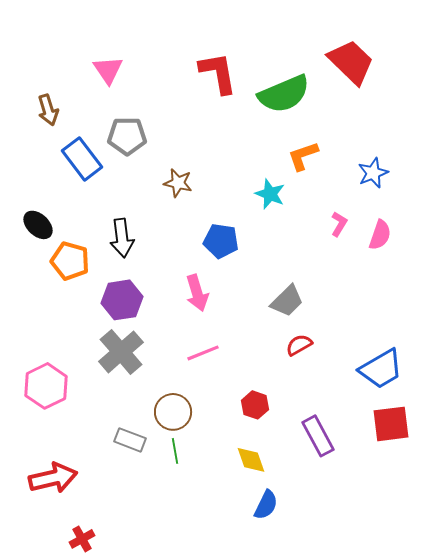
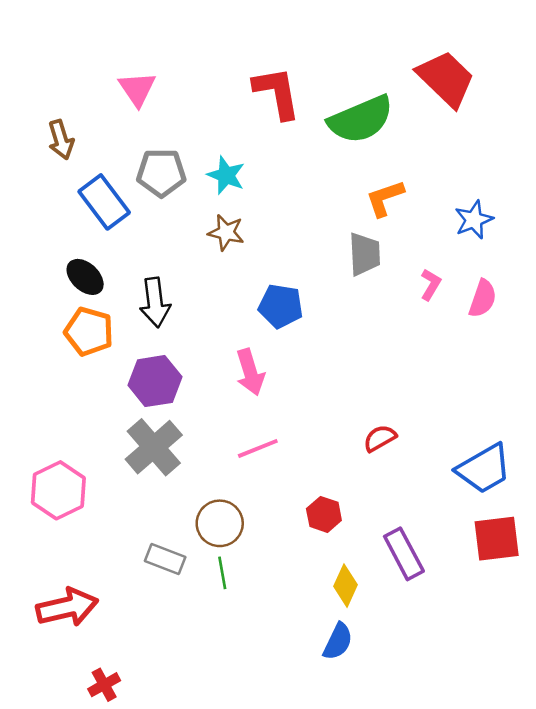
cyan star: (270, 194) -> (226, 175), moved
black ellipse: (38, 225) -> (85, 277), moved
gray trapezoid: (287, 301) -> (365, 254), moved, turned -48
yellow diamond: (251, 460) -> (345, 586), moved, turned 44

